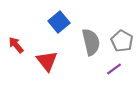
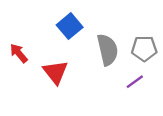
gray pentagon: (122, 41) -> (144, 49), turned -30

